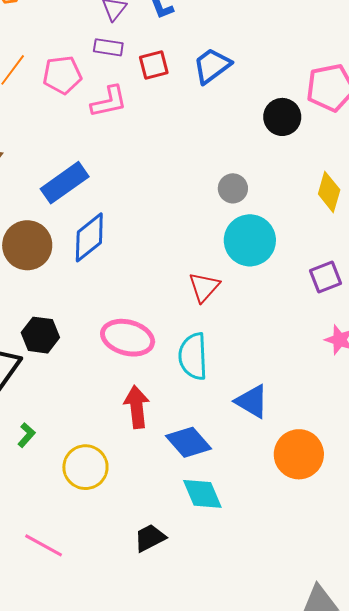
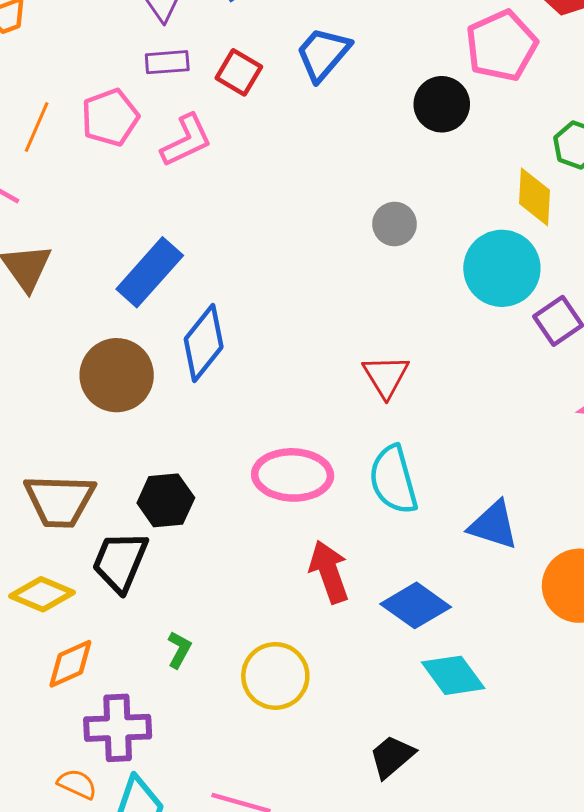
red square: (154, 65) -> (239, 72), turned -32
cyan circle: (250, 240) -> (502, 268), moved

